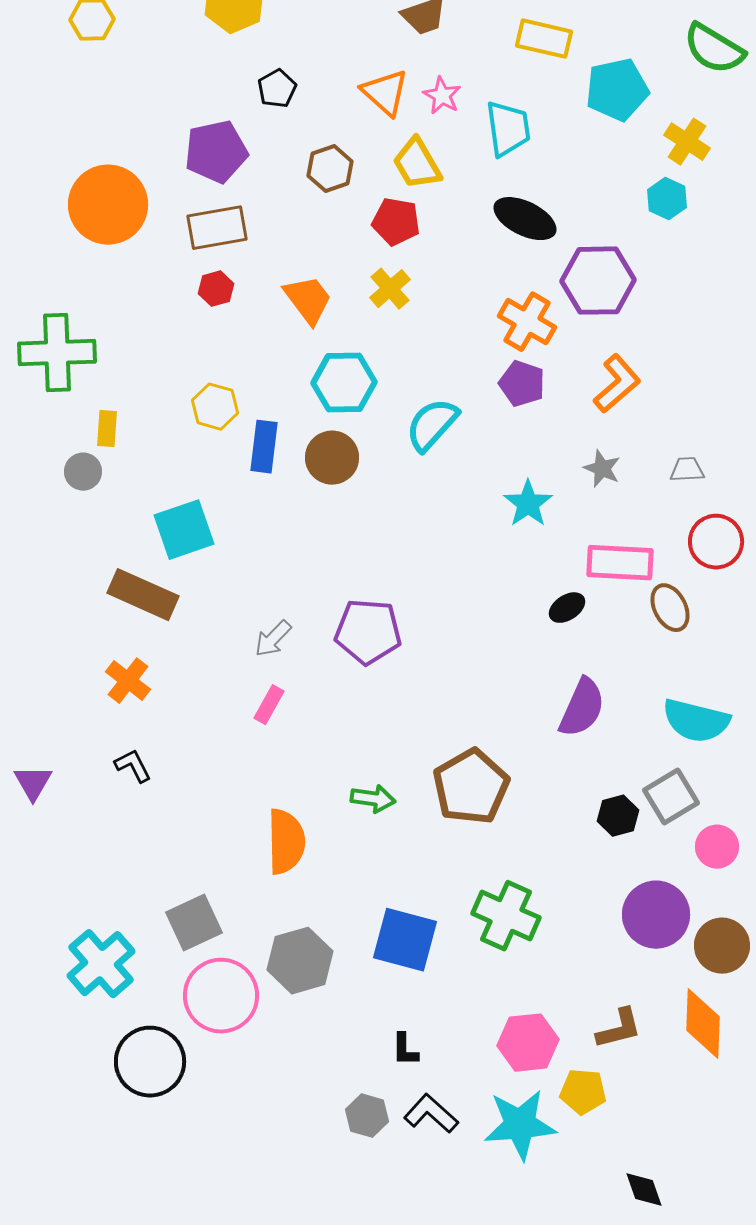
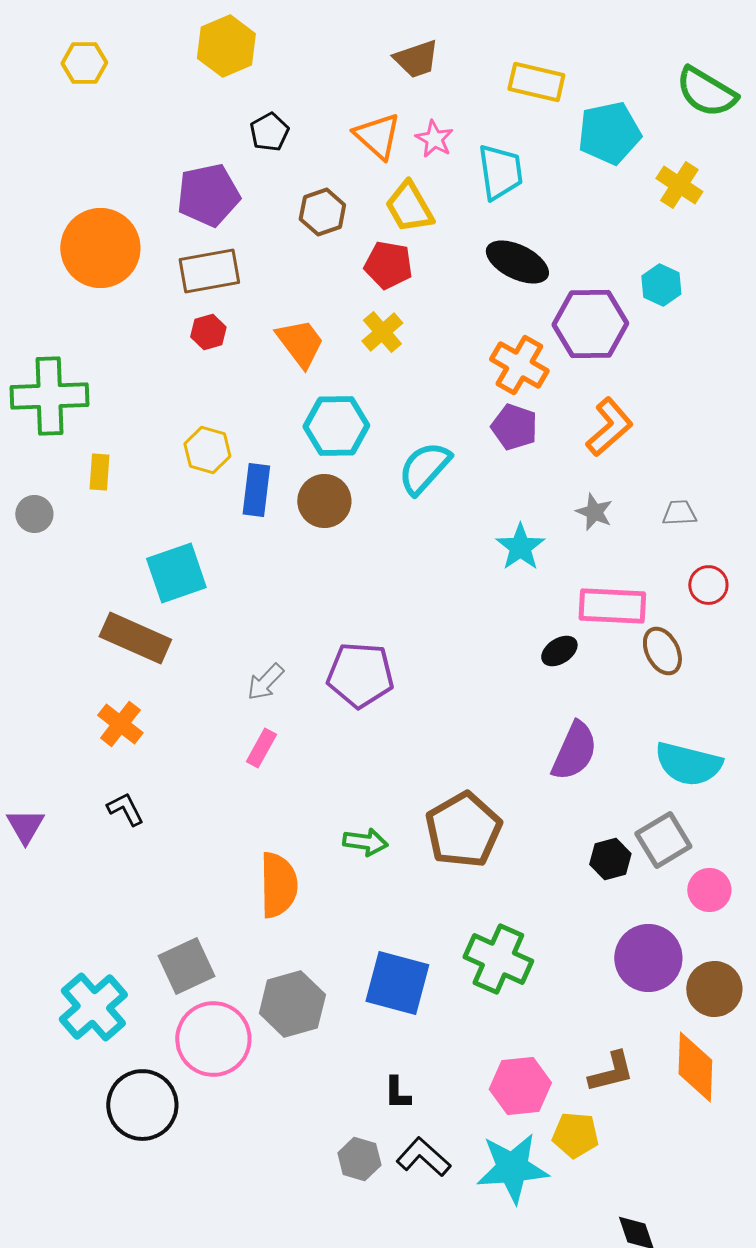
cyan hexagon: (667, 199) -> (661, 285), moved
gray circle: (83, 472) -> (34, 514), moved
red circle: (716, 542) -> (708, 585), size x0.7

